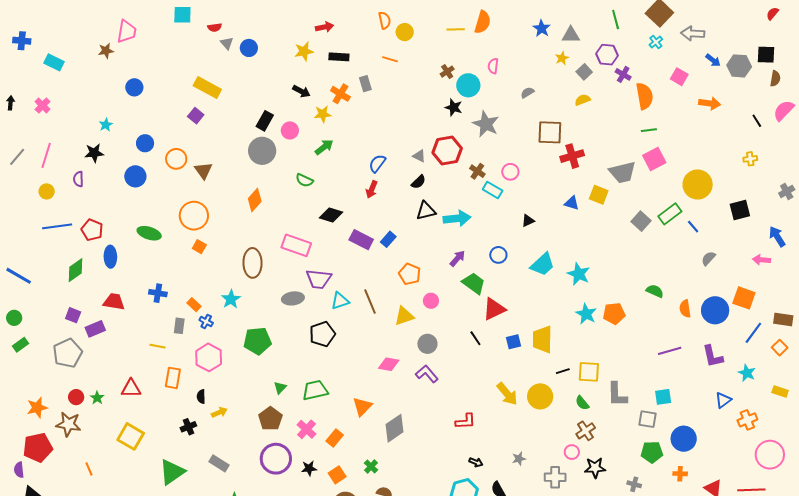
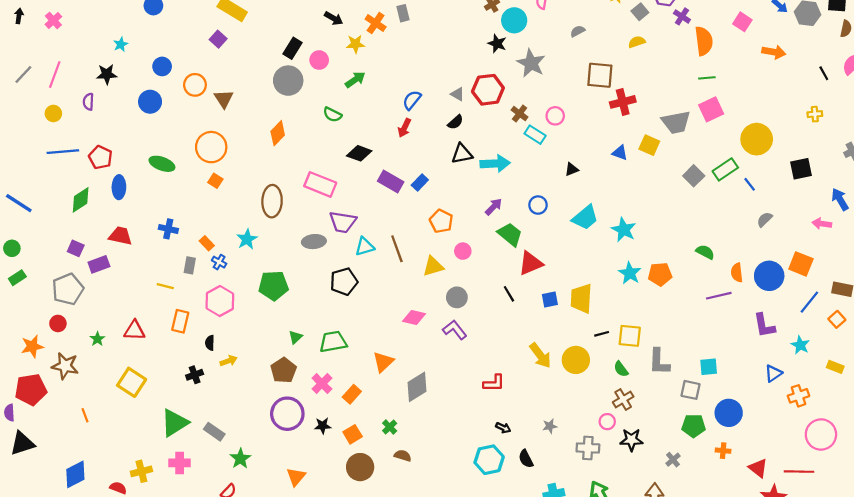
purple line: (670, 351) -> (719, 296), moved
red circle: (76, 397) -> (58, 323), moved
gray rectangle: (219, 463) -> (214, 432), moved
gray cross: (634, 484) -> (673, 460), turned 32

